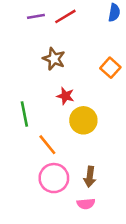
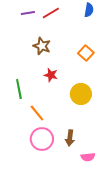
yellow circle: (83, 120) -> (81, 94), moved
pink semicircle: (86, 204) -> (88, 157), moved

